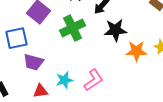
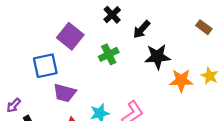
green cross: (72, 28) -> (109, 54), size x0.7

